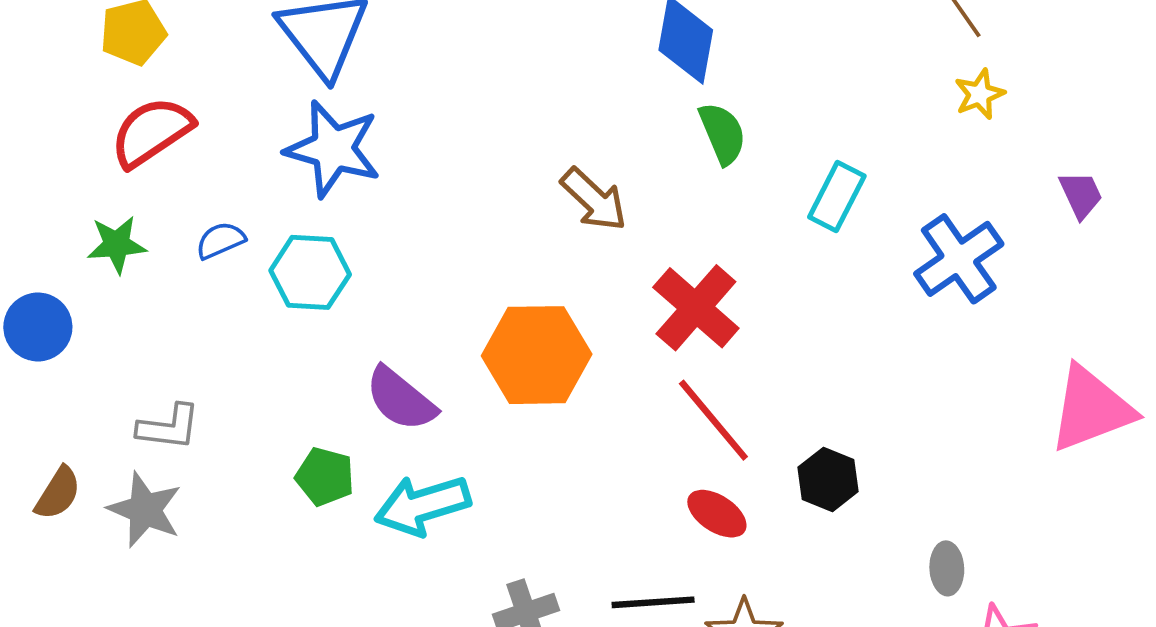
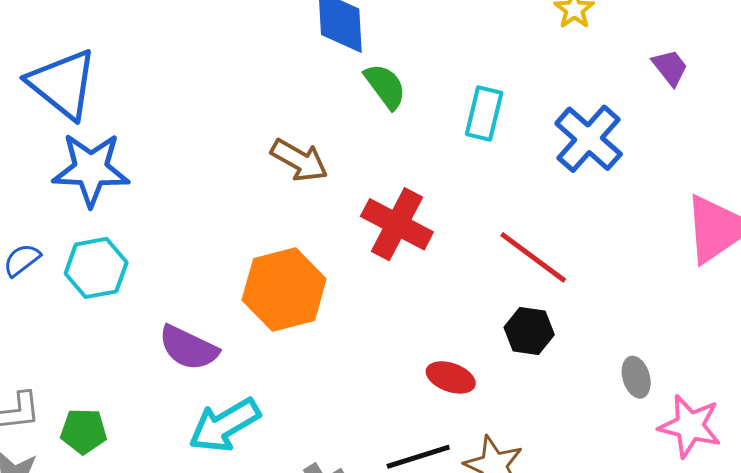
red line: (713, 420) -> (533, 257), moved
green pentagon: (325, 477) -> (84, 431), moved

